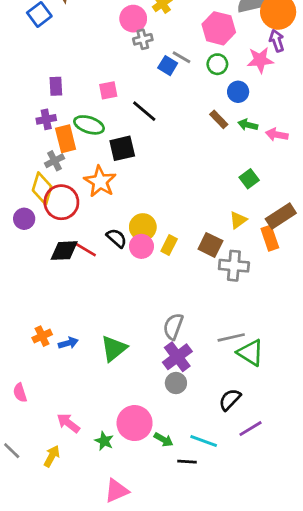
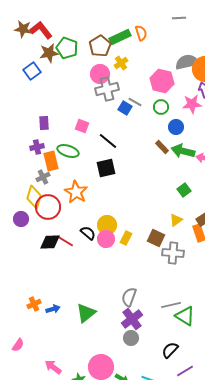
gray cross: (143, 39) -> (107, 89), size x1.6
pink square: (108, 90) -> (82, 126), turned 32
green arrow: (248, 125) -> (183, 151), size x1.6
black square: (122, 148) -> (106, 168), moved
pink semicircle: (20, 393) -> (18, 345), turned -128

